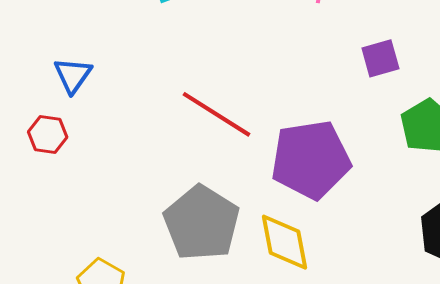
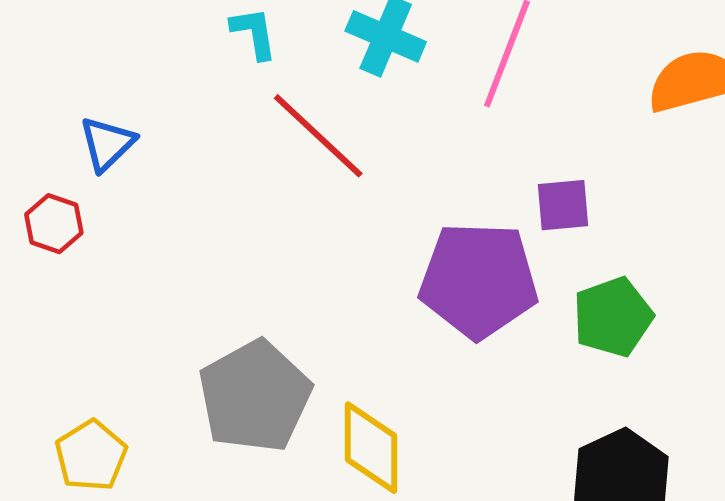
red line: (217, 114) -> (318, 136), moved
purple pentagon: (311, 160) -> (479, 280), moved

